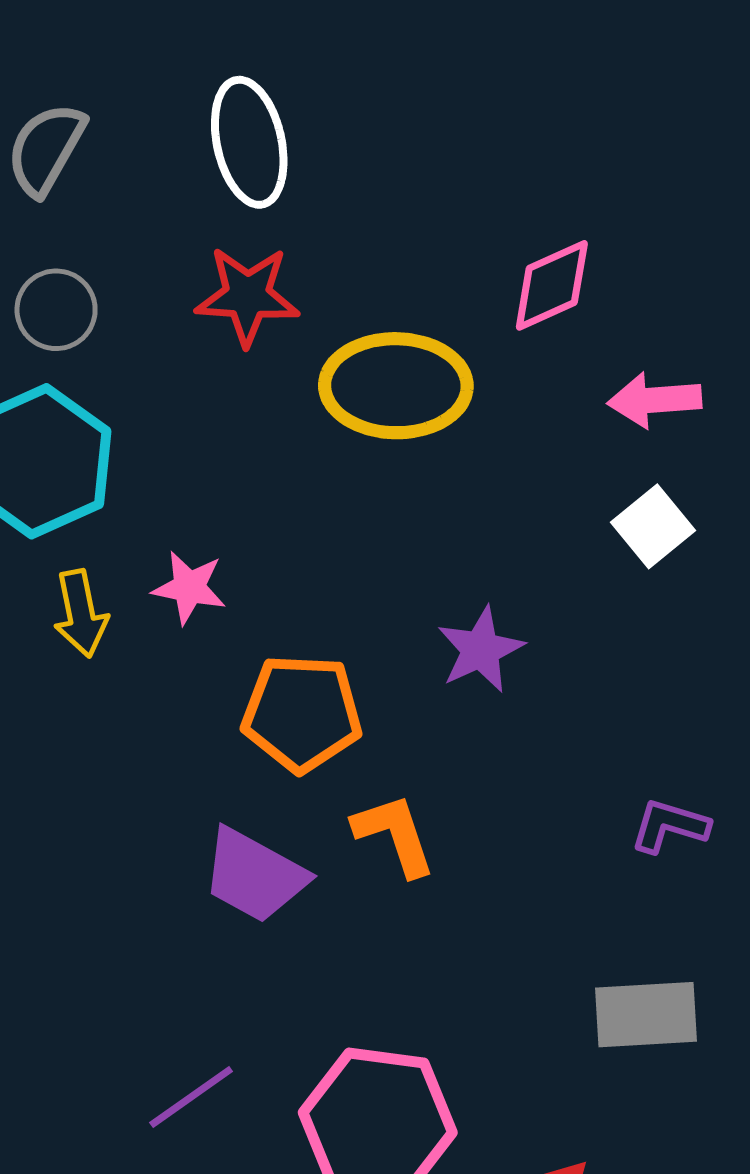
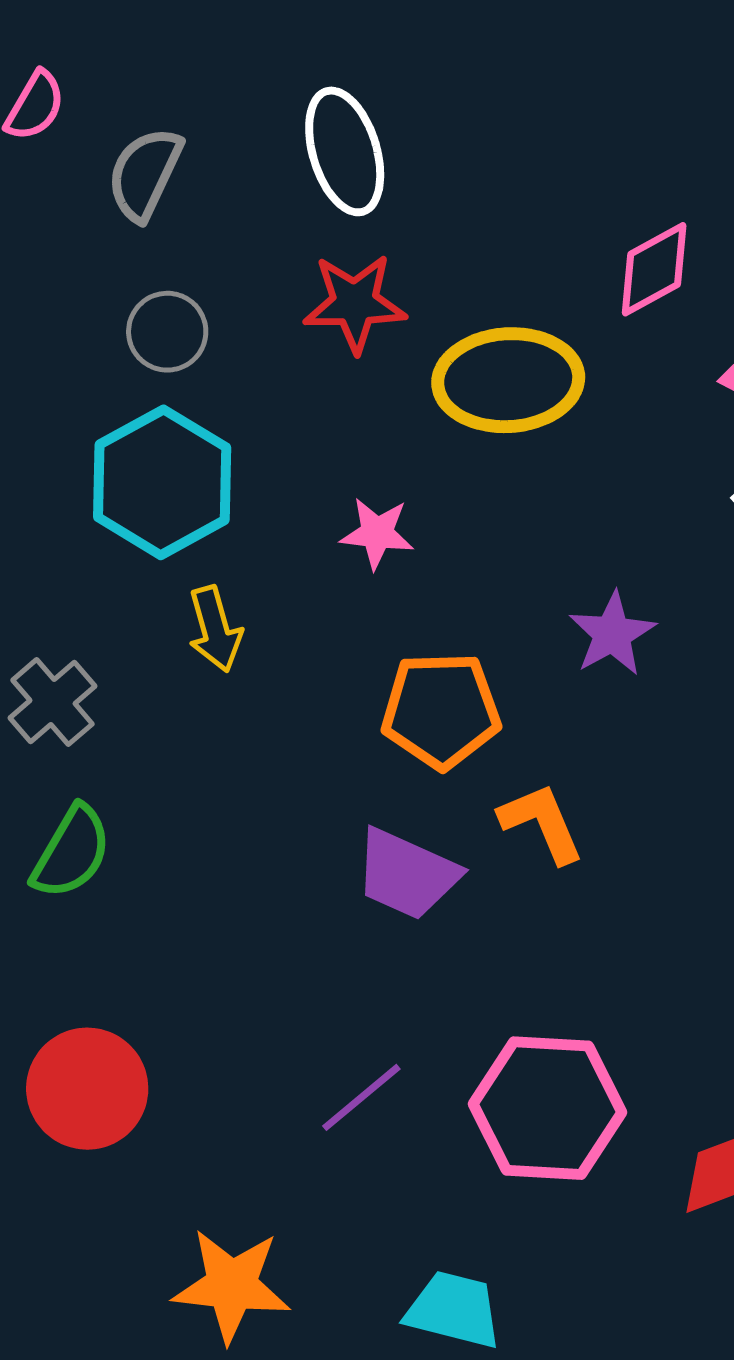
pink star: (189, 587) -> (377, 533), moved

